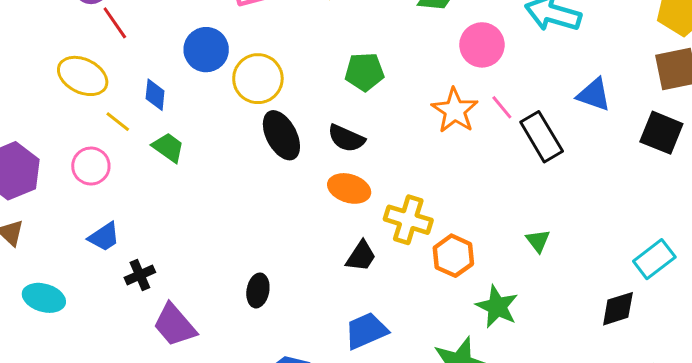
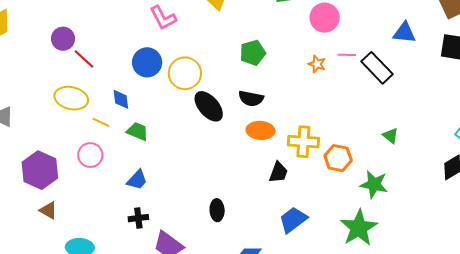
pink line: (502, 107) -> (347, 55), turned -36
orange star: (455, 110) -> (317, 64), size x0.6
blue trapezoid: (104, 237) -> (137, 180), moved
black cross: (140, 275) -> (138, 218), turned 30

